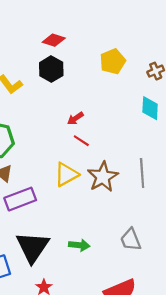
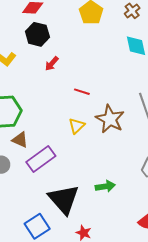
red arrow: (75, 118) -> (52, 64), moved
yellow triangle: (66, 175) -> (77, 126), size x0.7

